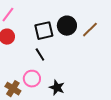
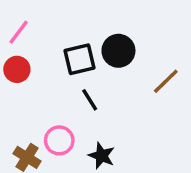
brown line: (90, 30) -> (166, 81), moved
black line: (40, 55) -> (90, 100), moved

